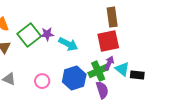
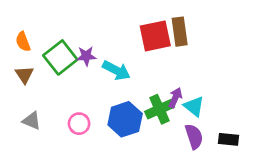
red square: (108, 41) -> (155, 36), moved
black rectangle: (137, 75) -> (228, 139), moved
purple semicircle: (102, 90) -> (194, 137), moved

